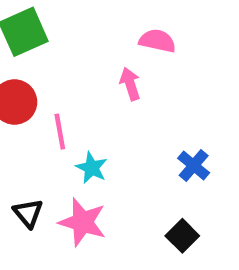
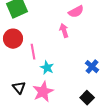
pink semicircle: (157, 41) -> (76, 12), turned 140
pink star: (83, 222) -> (43, 92), turned 30

